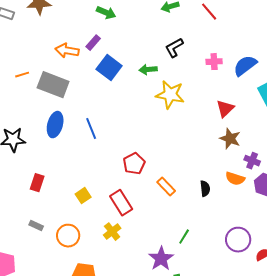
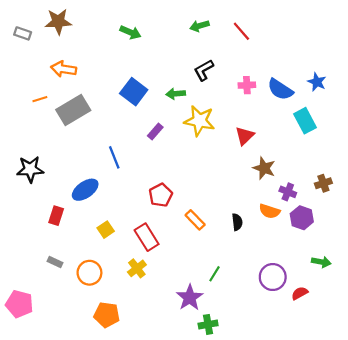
purple rectangle: (93, 43) -> (155, 132), moved
orange arrow: (67, 51) -> (64, 69), moved
blue semicircle: (245, 66) -> (280, 89), turned -110
gray rectangle: (53, 85) -> (73, 110), turned -52
red triangle: (225, 109) -> (245, 136), moved
blue ellipse: (55, 125) -> (85, 190), moved, turned 40

